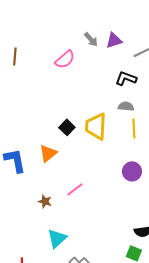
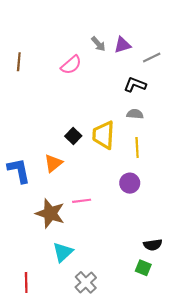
yellow line: (134, 128) -> (137, 148), moved
purple circle: (132, 171) -> (130, 183), moved
pink line: (75, 189) -> (82, 201), turned 30
brown star: (45, 201) -> (50, 213), size x2.0

